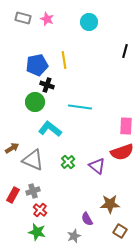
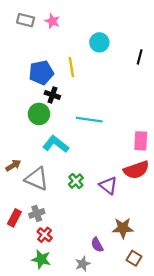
cyan circle: (89, 22) -> (99, 42), moved

